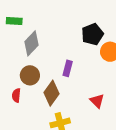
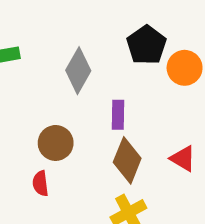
gray diamond: (31, 43) -> (78, 71), moved
brown diamond: (52, 93) -> (127, 160), moved

